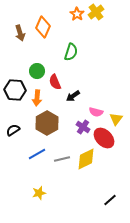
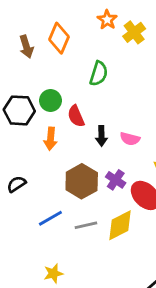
yellow cross: (96, 12) -> (134, 32), moved
black hexagon: (15, 90) -> (19, 110), moved
black arrow: (73, 96) -> (102, 136), turned -56
pink semicircle: (96, 112) -> (130, 139), moved
brown hexagon: (47, 123) -> (82, 181), moved

